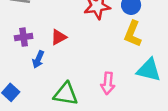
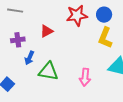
red triangle: (59, 37) -> (47, 31), moved
green triangle: (66, 94) -> (48, 71), moved

